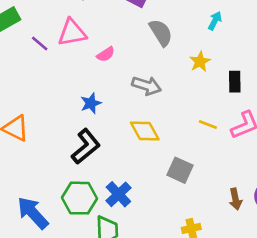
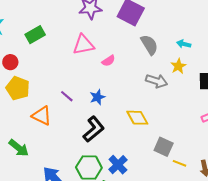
cyan arrow: (215, 21) -> (184, 44), moved, turned -104
purple line: (40, 44) -> (67, 96), moved
gray arrow: (147, 86) -> (157, 81), moved
yellow line: (208, 124) -> (180, 163), moved

